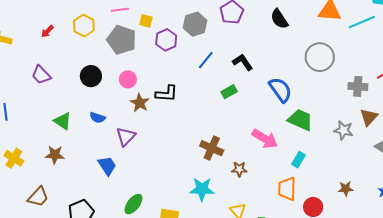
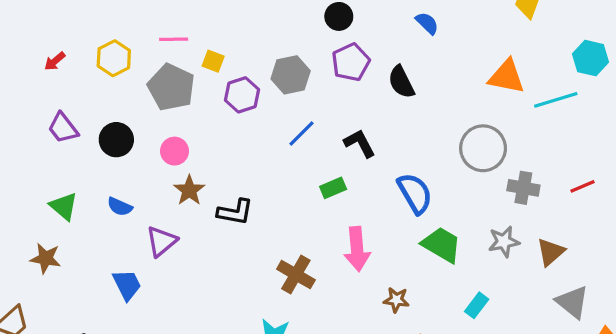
black semicircle: (279, 19) -> (401, 82), moved
purple trapezoid: (41, 75) -> (63, 128), moved
gray cross: (358, 86) -> (523, 188), moved
black L-shape: (167, 93) -> (235, 212), moved
gray star: (344, 130) -> (504, 242), moved, turned -30
pink arrow: (265, 139) -> (357, 249), moved, turned 48
cyan rectangle: (299, 160) -> (477, 305), moved
brown star: (239, 169) -> (396, 300), moved

